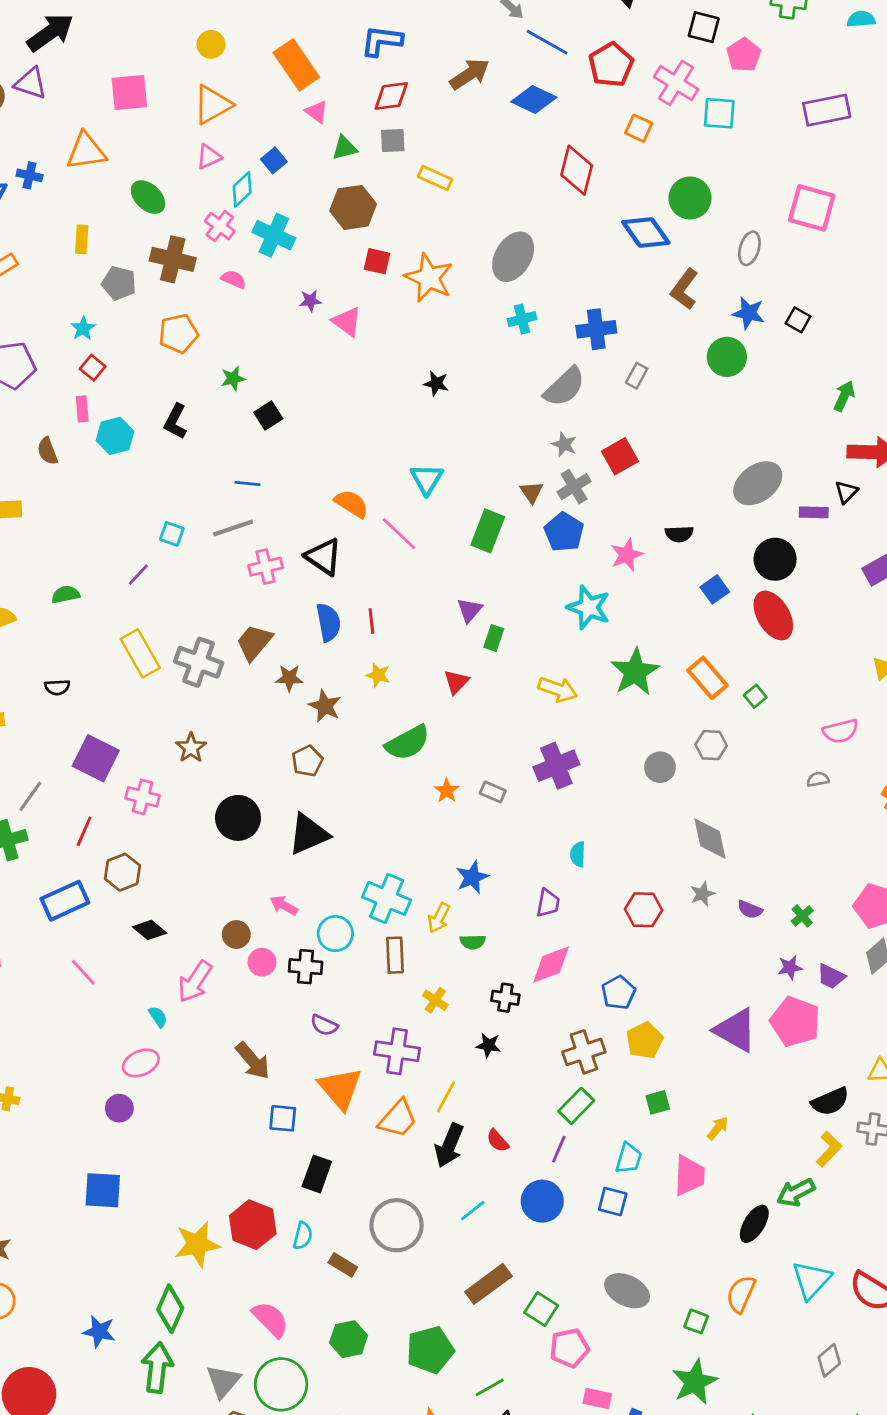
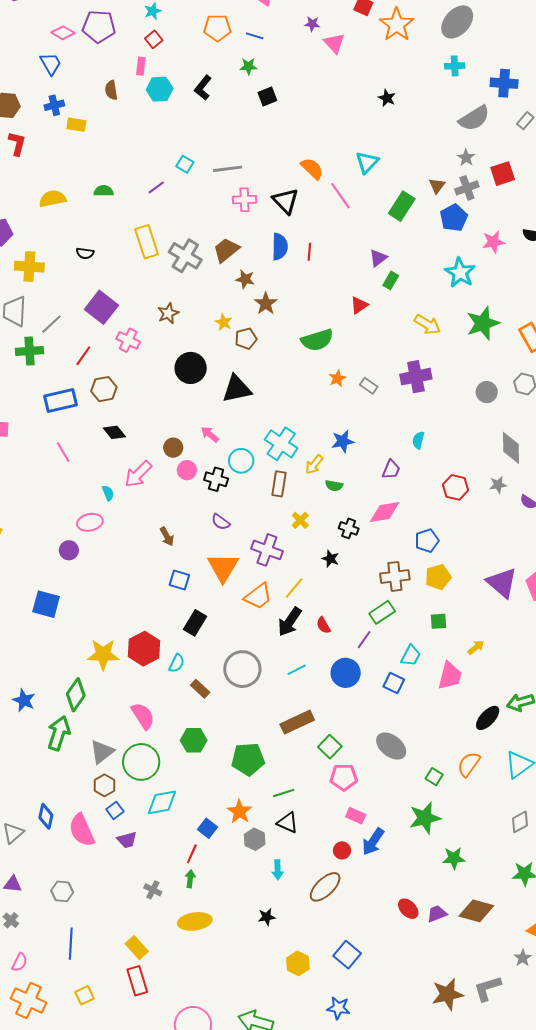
blue line: (247, 484) -> (255, 36), moved
yellow star: (378, 675) -> (224, 322), moved
brown arrow: (253, 1061) -> (167, 536), size x0.7

